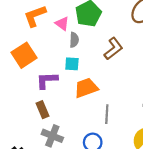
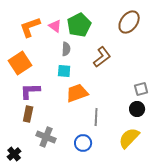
pink triangle: (62, 24) -> (55, 26), moved
purple L-shape: (47, 80) -> (30, 91), moved
brown rectangle: (43, 110) -> (28, 114), moved, turned 35

